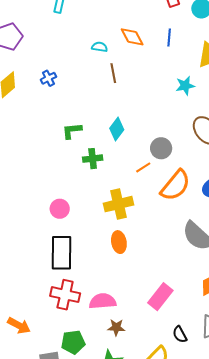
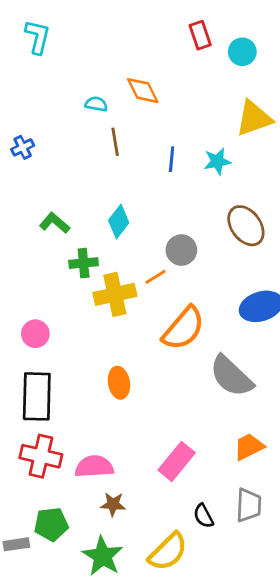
blue line: (169, 38) -> (172, 159), moved
green L-shape: (72, 131) -> (55, 223), turned 45
orange semicircle: (175, 185) -> (184, 328), moved
yellow cross: (119, 204) -> (115, 294), moved

